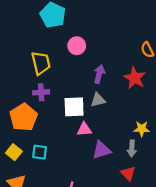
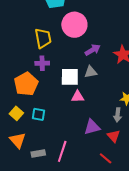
pink circle: (77, 46) -> (74, 25), size x1.6
purple arrow: (99, 74) -> (93, 50), turned 42
purple triangle: (101, 150) -> (92, 127), moved

